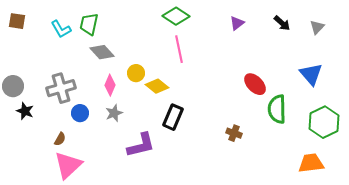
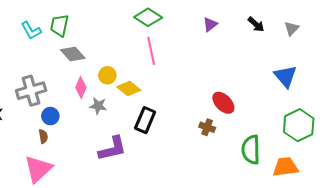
red ellipse: (255, 84) -> (223, 103), moved
green semicircle: (277, 109) -> (251, 150), moved
gray star: (114, 113) -> (98, 106), moved, turned 30
brown cross: (234, 133) -> (207, 127), moved
brown semicircle: (60, 139) -> (43, 136), moved, turned -40

